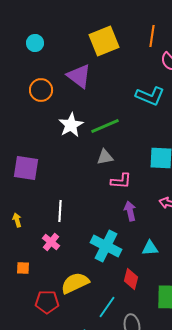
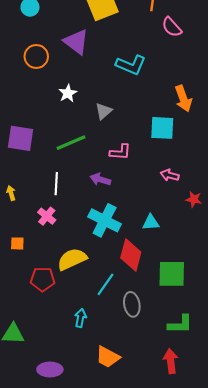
cyan L-shape: (150, 96) -> (131, 65), moved
white star: (71, 125) -> (68, 93), size x0.7
green line: (105, 126) -> (71, 143), moved
gray triangle: (105, 157) -> (103, 111), moved, turned -30
purple arrow: (130, 211) -> (100, 179), moved, turned -60
red diamond: (131, 279) -> (131, 255), size x1.4

